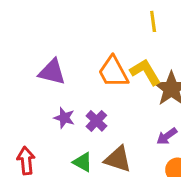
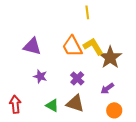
yellow line: (153, 21) -> (87, 12), moved
purple cross: (96, 121) -> (77, 78), moved

